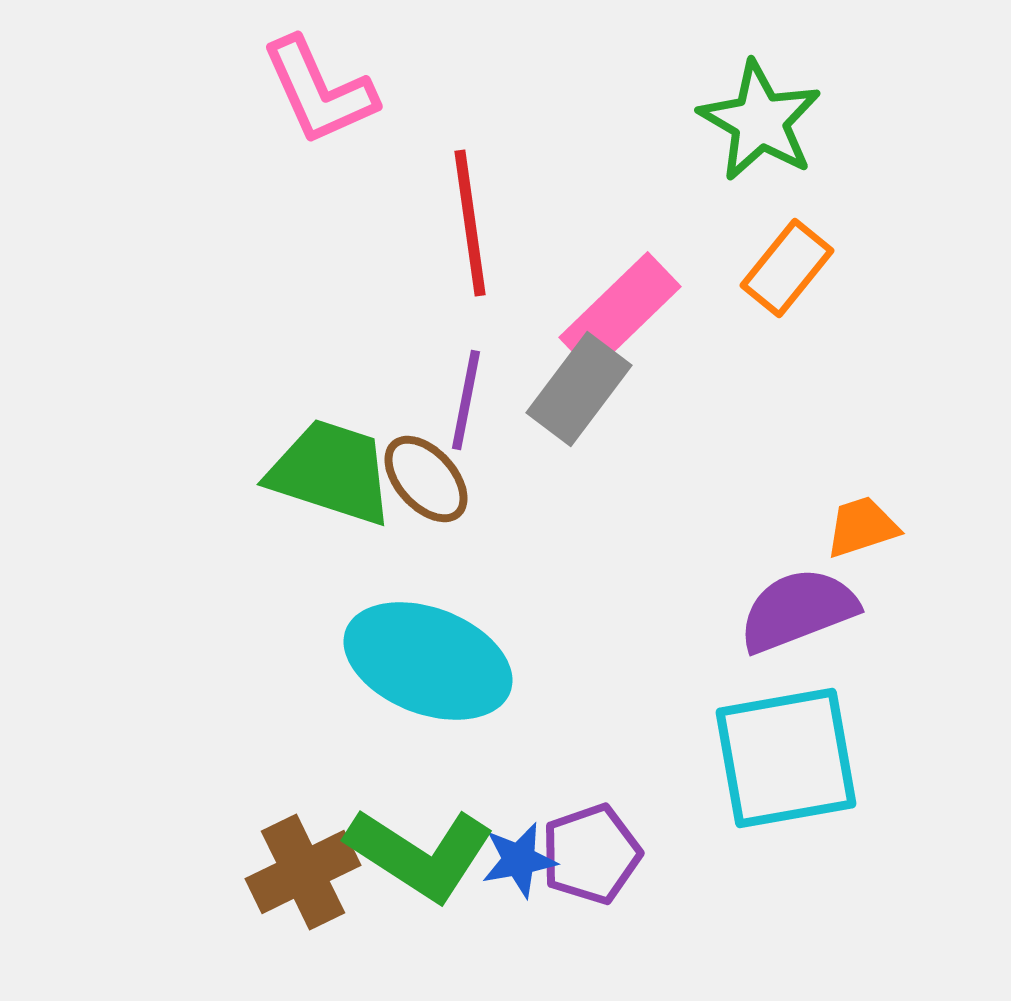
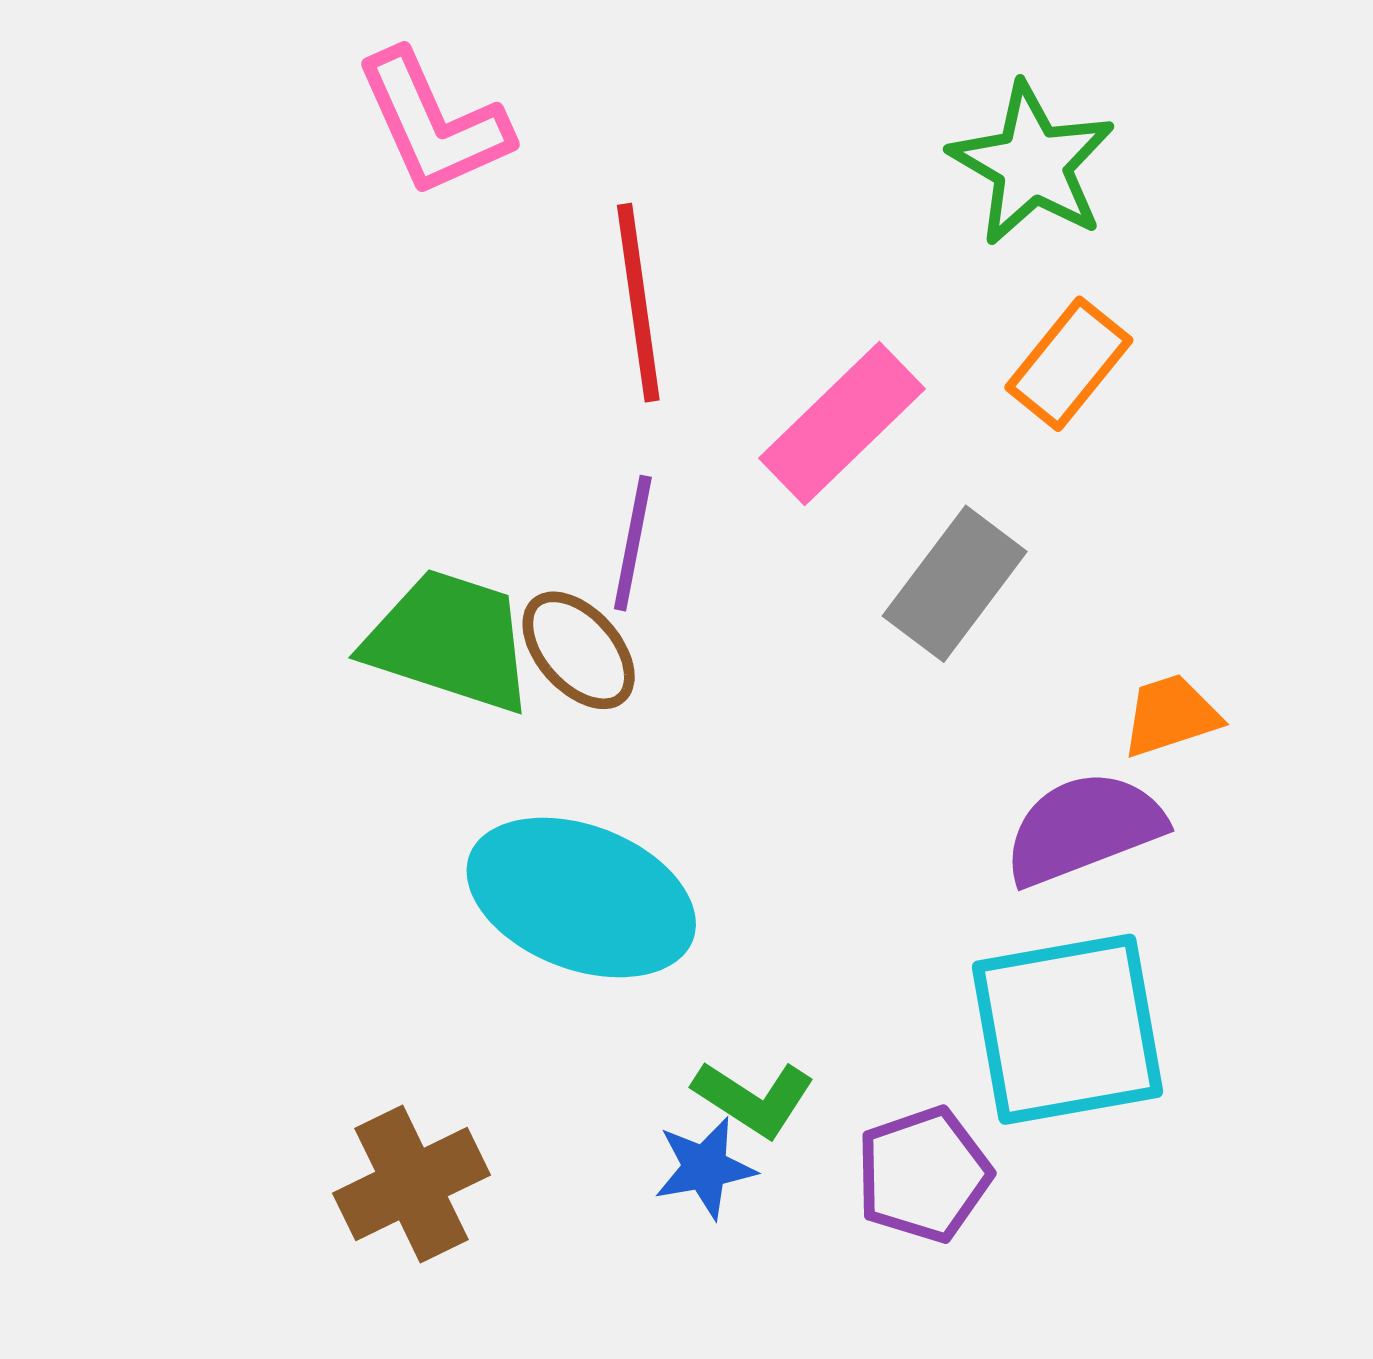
gray rectangle: (579, 389) -> (955, 584), moved
green L-shape: (420, 854) -> (754, 1098), moved, size x0.6
purple pentagon: (591, 854) -> (923, 1175), moved

